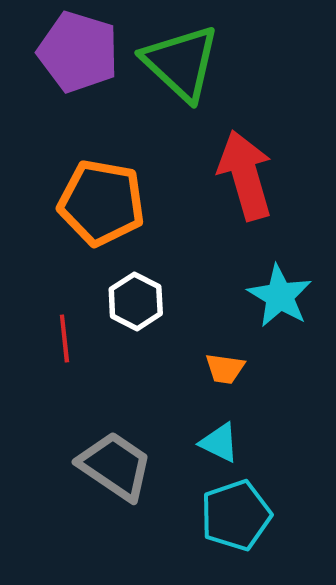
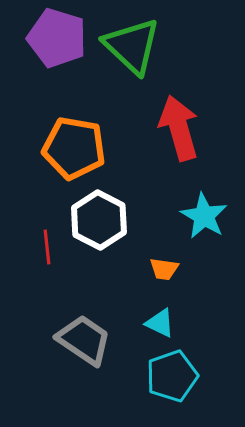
white hexagon: (136, 301) -> (99, 220), size x1.4

